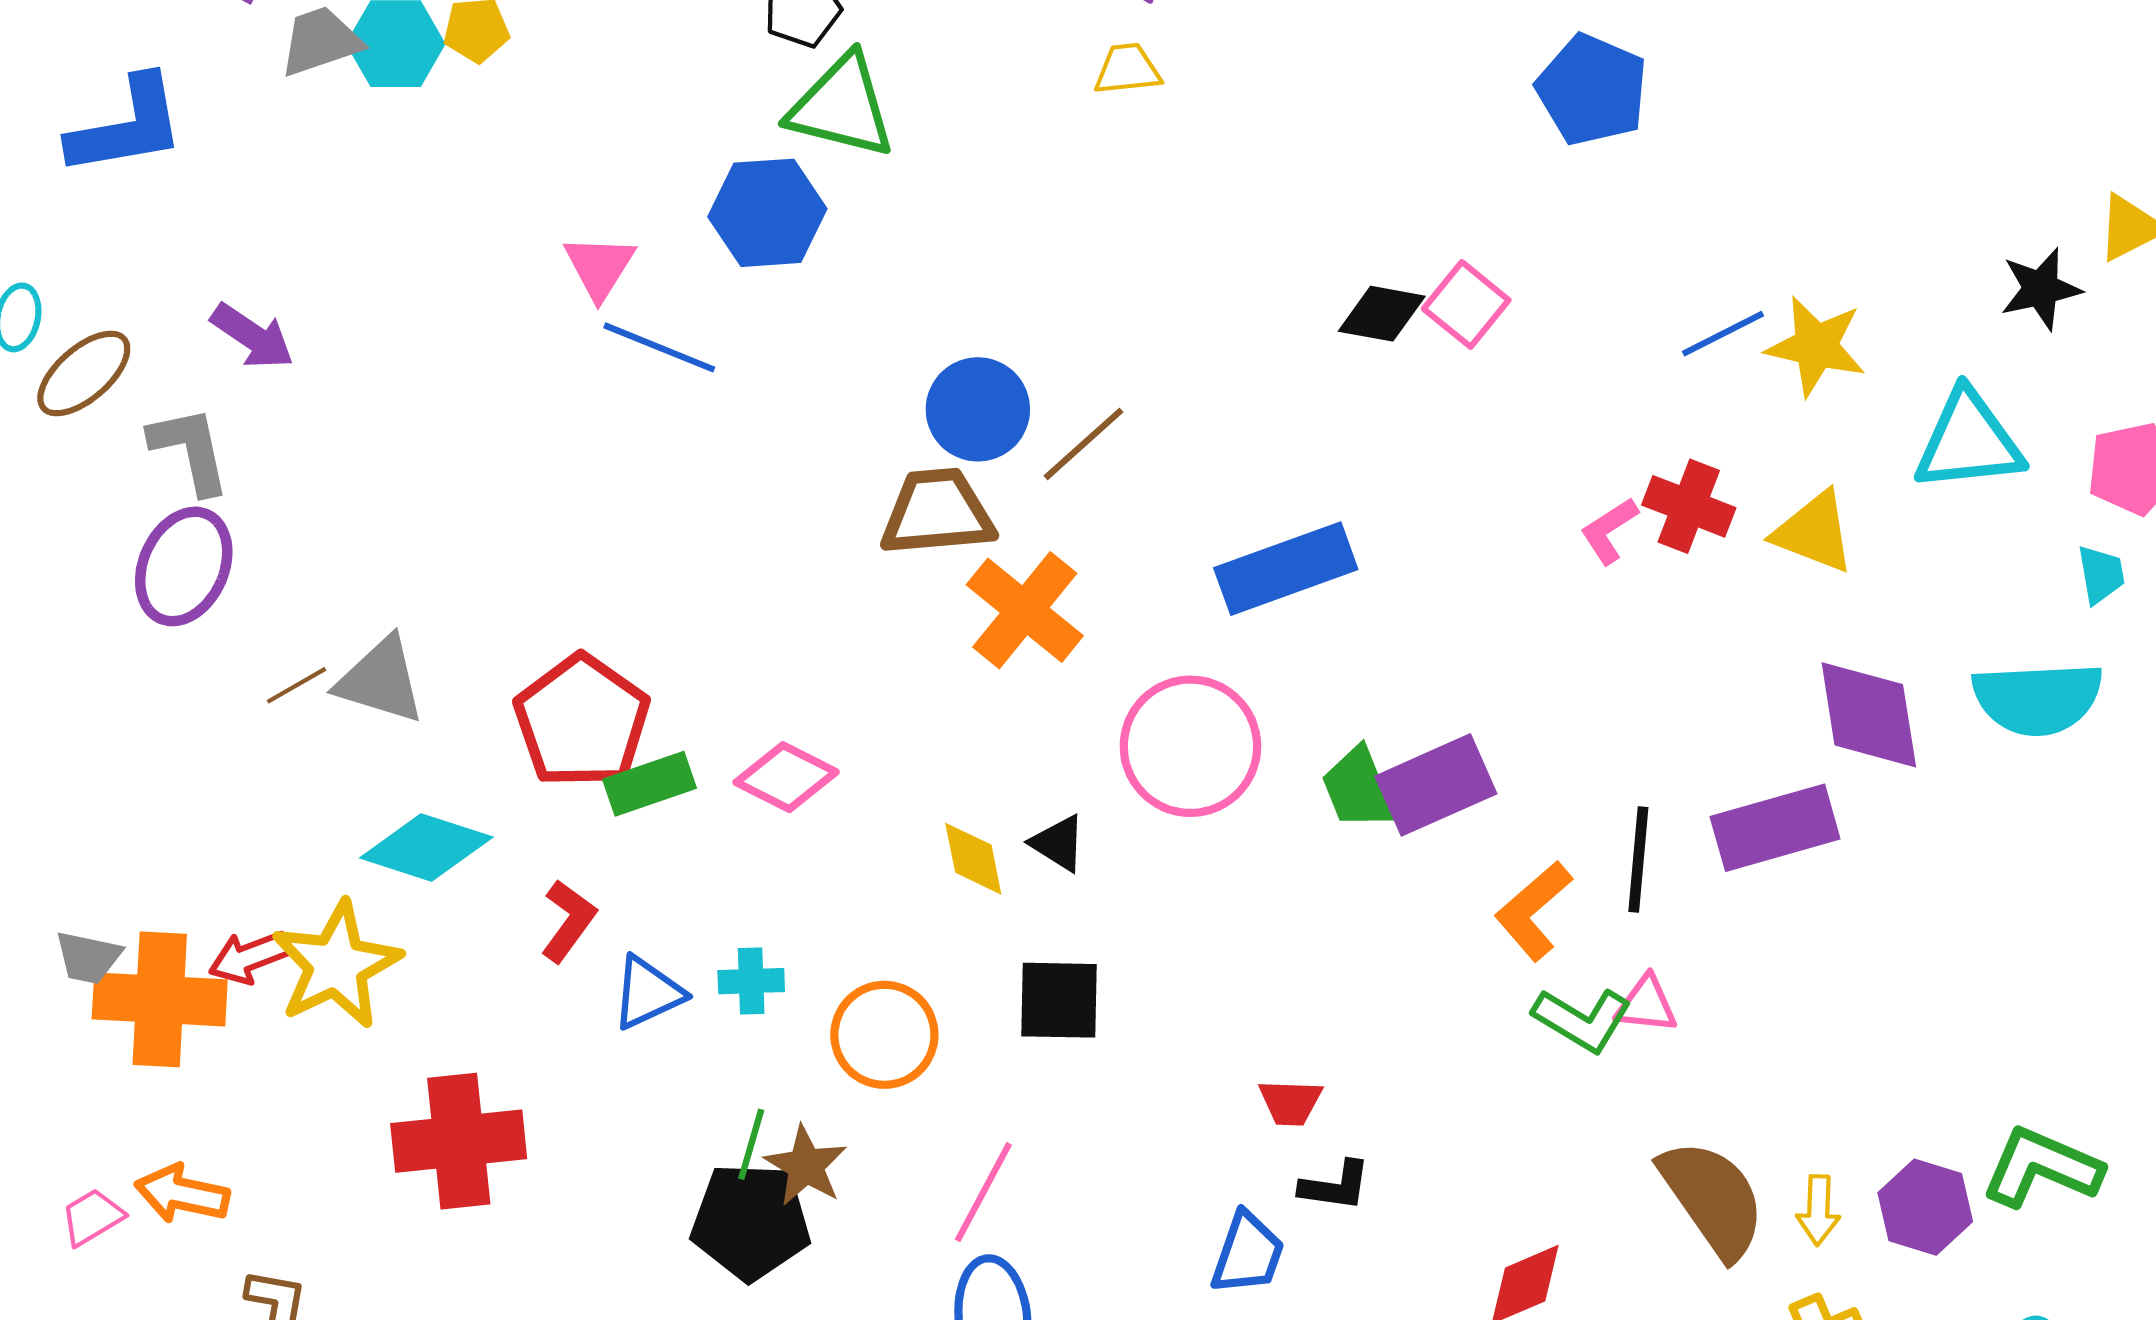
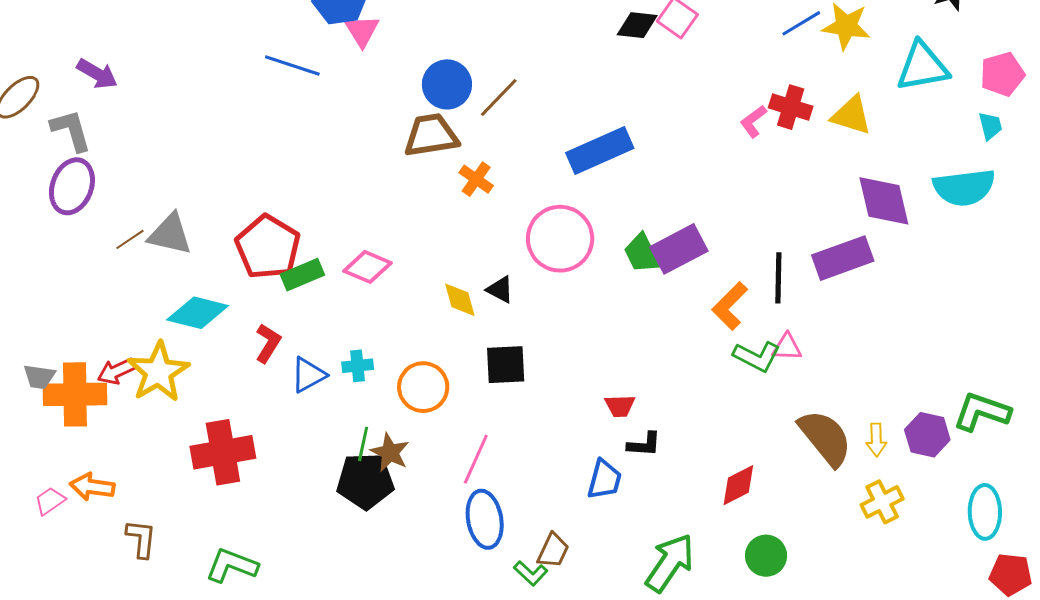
pink triangle: (599, 267) -> (362, 31), moved
orange cross: (1025, 610) -> (476, 179), size x0.6

